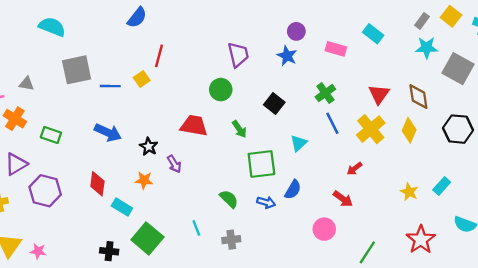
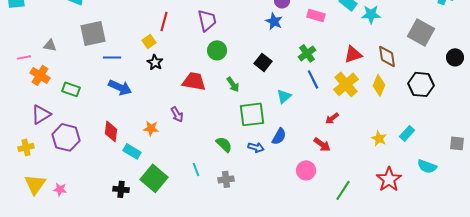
cyan star: (427, 48) -> (371, 14), moved
purple trapezoid: (238, 55) -> (207, 20), moved
blue line: (110, 86) -> (112, 57), moved
red triangle: (379, 94) -> (353, 54), turned 36
black star: (149, 147) -> (155, 62), moved

